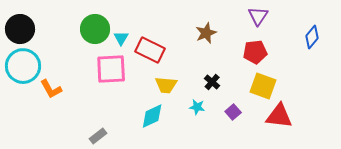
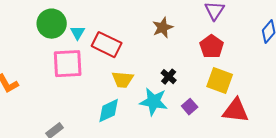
red pentagon: (255, 52) -> (212, 47), turned -30
cyan star: (197, 107) -> (154, 102), size x1.8

